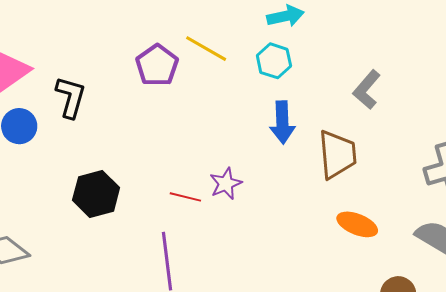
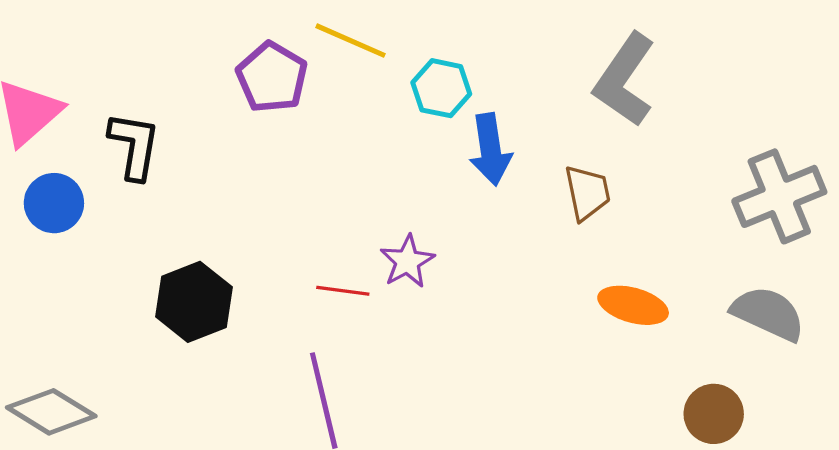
cyan hexagon: (274, 61) -> (441, 88), moved
gray L-shape: (367, 90) -> (625, 80), size x1.4
brown trapezoid: (337, 154) -> (587, 193), size x0.7

